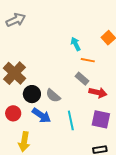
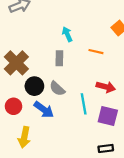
cyan arrow: (76, 44) -> (67, 34), moved
gray rectangle: (82, 79) -> (59, 58), moved, turned 48
cyan line: (71, 120) -> (84, 104), moved

